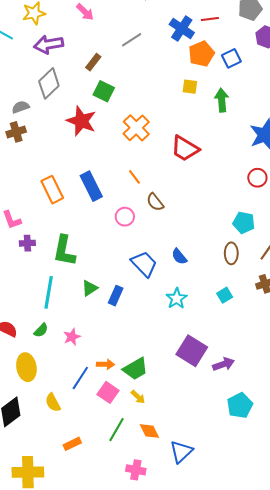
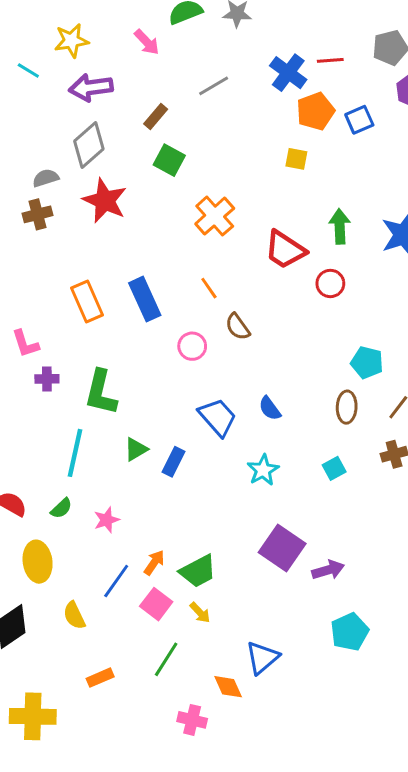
green arrow: (222, 100) -> (340, 226), moved
red star: (81, 121) -> (105, 201), moved
red circle: (257, 178) -> (330, 283), moved
orange arrow: (106, 364) -> (154, 563), turned -60
orange diamond: (149, 431) -> (228, 687), moved
blue triangle: (181, 452) -> (262, 658), moved

